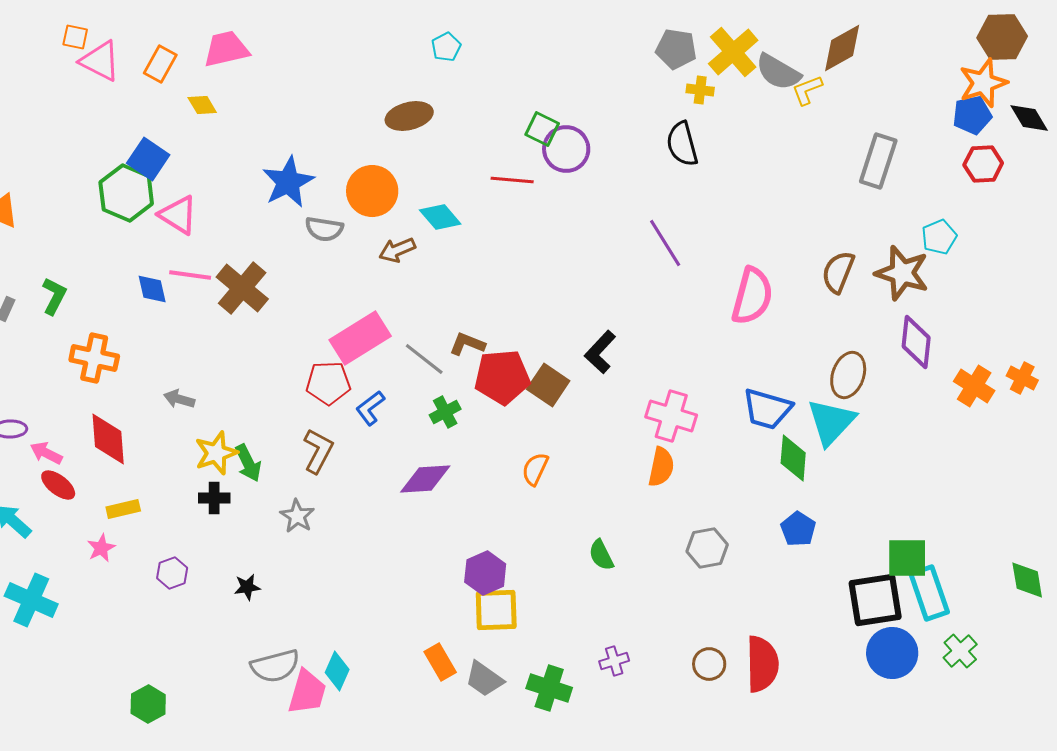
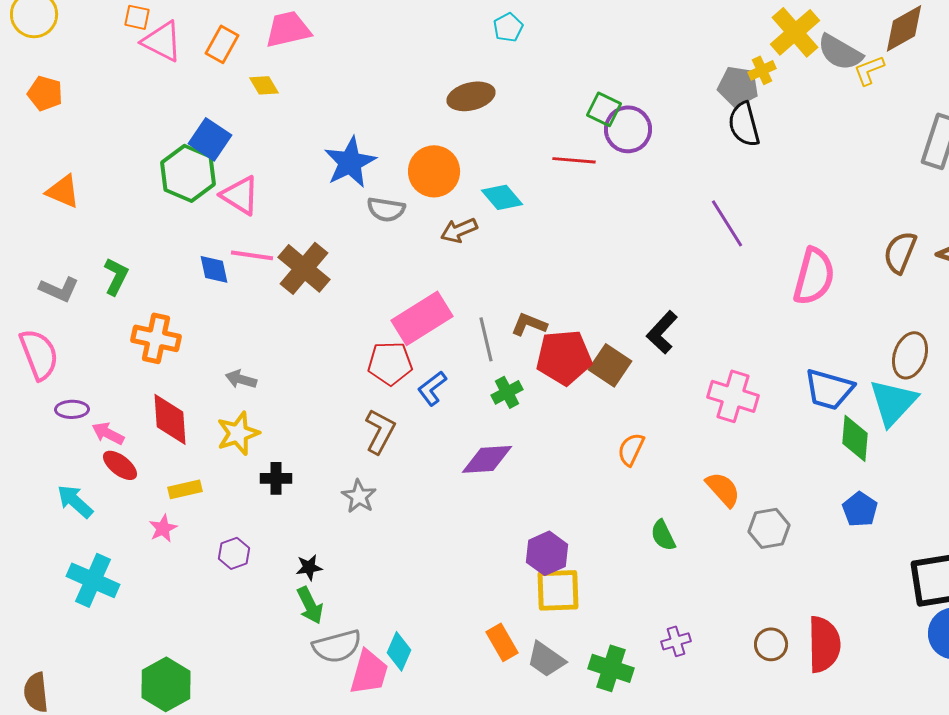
gray pentagon: (676, 49) -> (738, 86), moved
yellow cross: (700, 90) -> (762, 70), turned -32
gray line: (424, 359) -> (486, 339), turned 39
yellow star: (216, 453) -> (238, 433), moved
green arrow: (248, 463) -> (310, 605), moved
orange semicircle: (661, 467) -> (723, 489), moved, turned -54
orange semicircle: (535, 469) -> (631, 449), moved
green hexagon: (148, 704) -> (166, 684), moved, size x1.4

